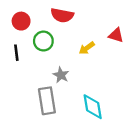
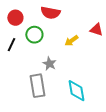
black line: (16, 53) -> (11, 45), turned 32

